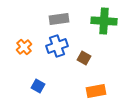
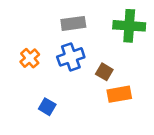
orange rectangle: (96, 91) -> (119, 94), moved

